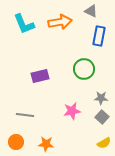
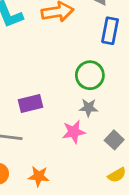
purple rectangle: (40, 76) -> (31, 104), moved
gray star: (101, 98) -> (89, 108), moved

